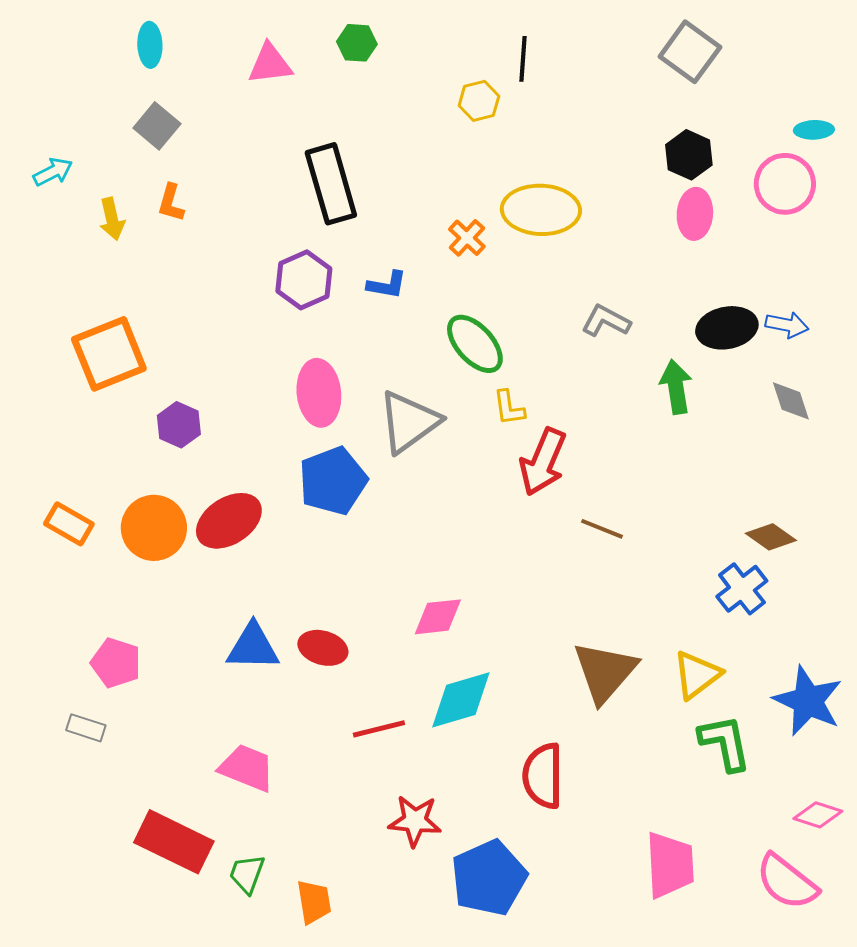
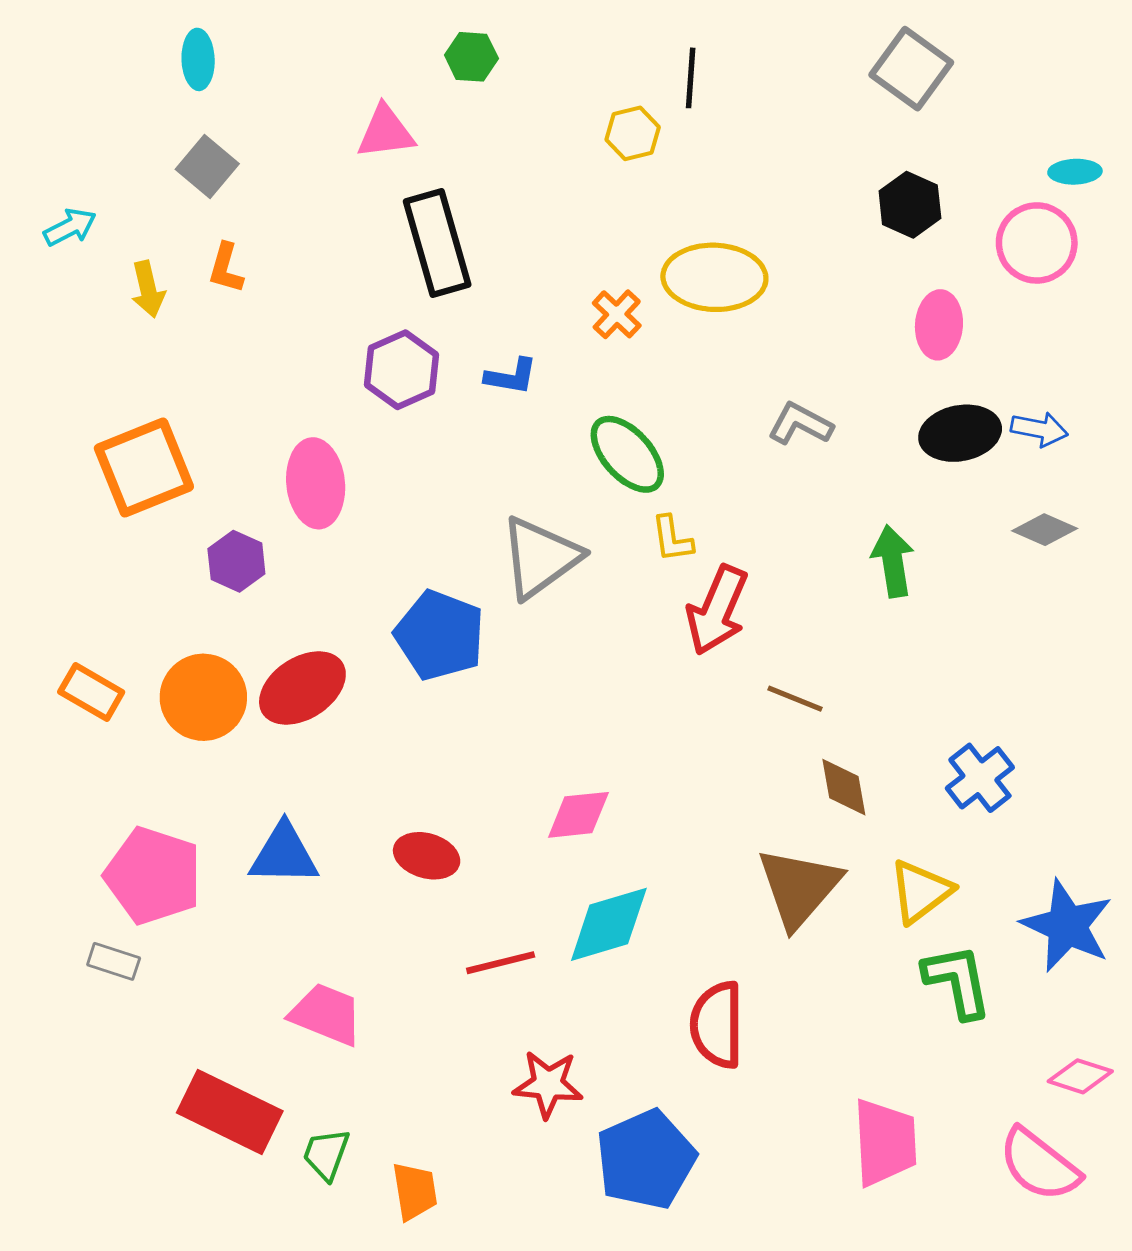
pink triangle: (270, 64) -> (386, 132), moved
pink ellipse: (695, 214) -> (939, 325), moved
green arrow: (676, 387) -> (893, 561), moved
pink ellipse: (319, 393) -> (316, 483), moved
gray diamond: (791, 401) -> (1045, 530), turned -48
blue pentagon: (333, 481) -> (440, 635), turned -30
brown diamond: (771, 537) -> (844, 787), moved, turned 45
blue triangle: (253, 647) -> (284, 854), moved
pink pentagon: (116, 663) -> (153, 876), size x1.5

